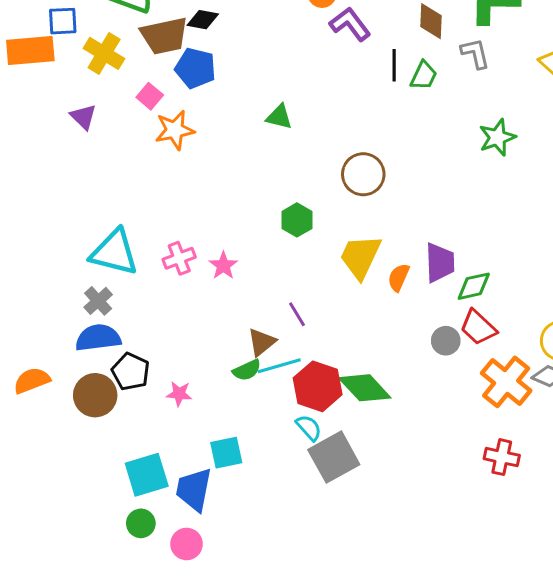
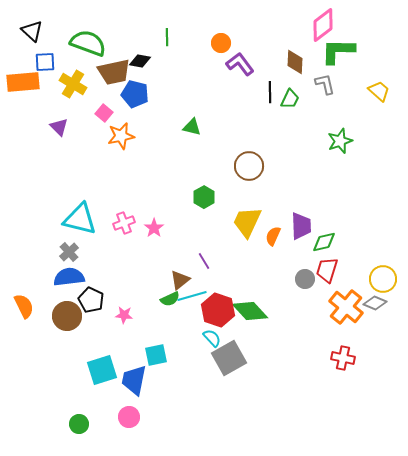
red trapezoid: (478, 327) -> (327, 270), turned 64
orange semicircle: (32, 380) -> (24, 306), turned 85
green circle: (141, 523) -> (79, 424), moved

